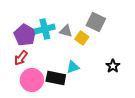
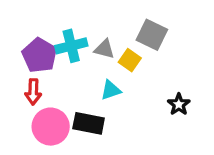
red arrow: (21, 58) -> (33, 92), turned -35
cyan triangle: (73, 67) -> (111, 90), moved

